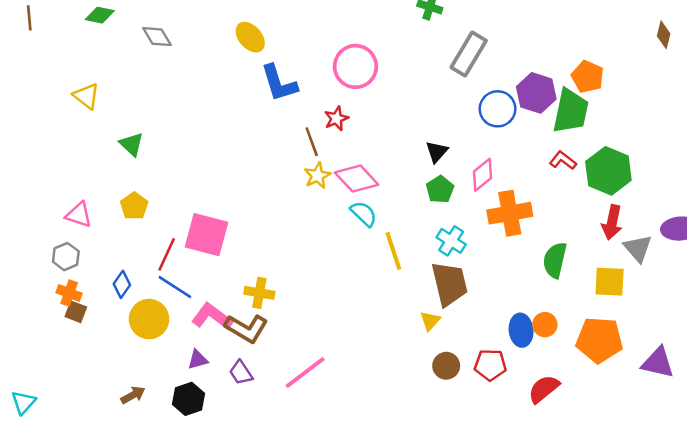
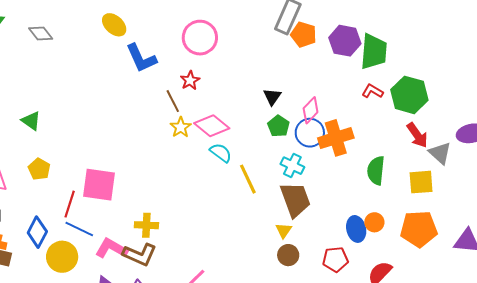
orange pentagon: (588, 77) -> (304, 35), moved
blue circle: (498, 109) -> (310, 133), moved
red arrow: (612, 222) -> (417, 135), turned -40
blue diamond: (122, 284) -> (37, 232), size x1.4
brown circle: (446, 366) -> (288, 255), moved

